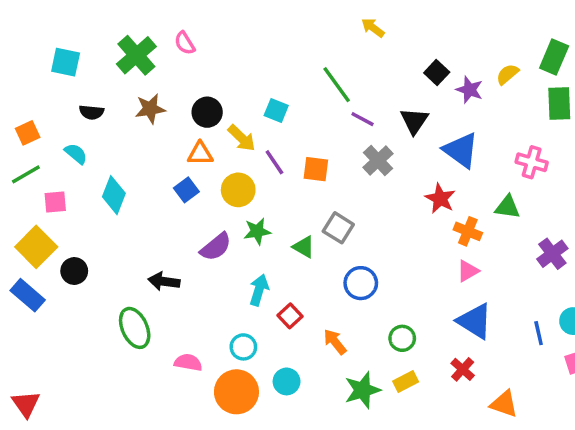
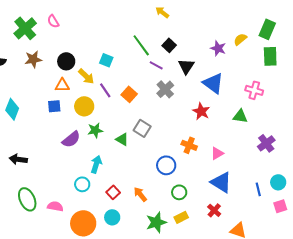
black square: (437, 72) -> (169, 45), moved
orange square: (316, 169) -> (129, 94), turned 35
blue square: (186, 190) -> (54, 106), turned 32
orange cross: (468, 231) -> (189, 145), moved
black arrow: (164, 281) -> (18, 159), moved
blue circle: (361, 283) -> (166, 165), moved
red square: (290, 316) -> (113, 192), moved
green ellipse: (135, 328) -> (27, 199), moved
cyan circle: (243, 347) -> (82, 184), moved

